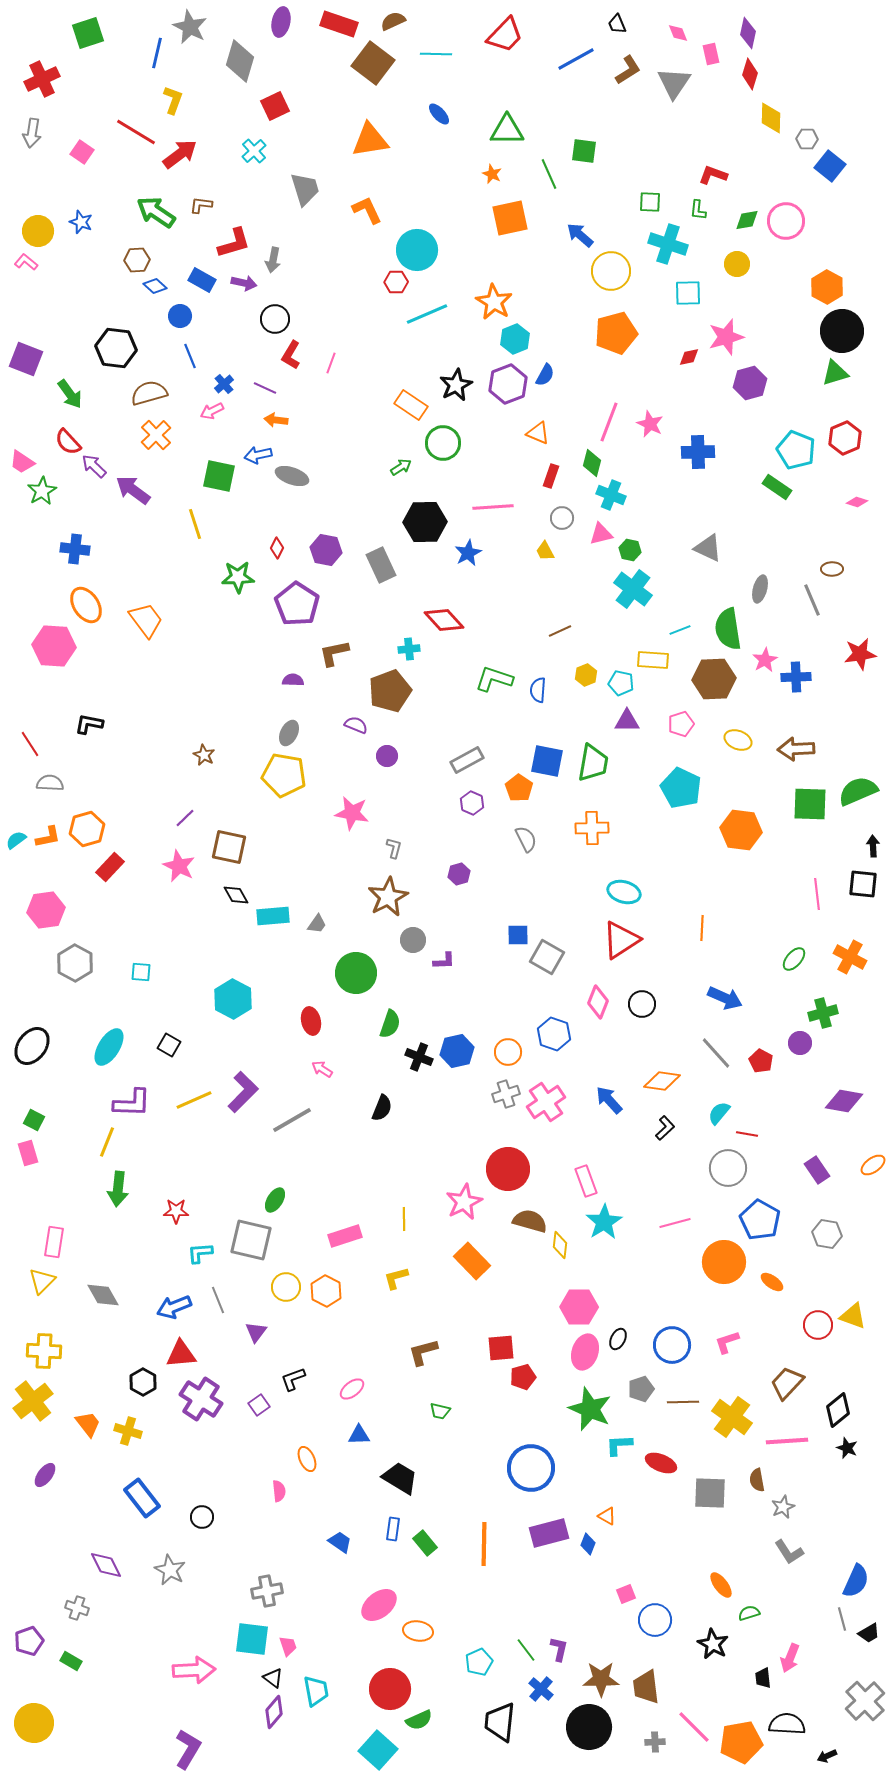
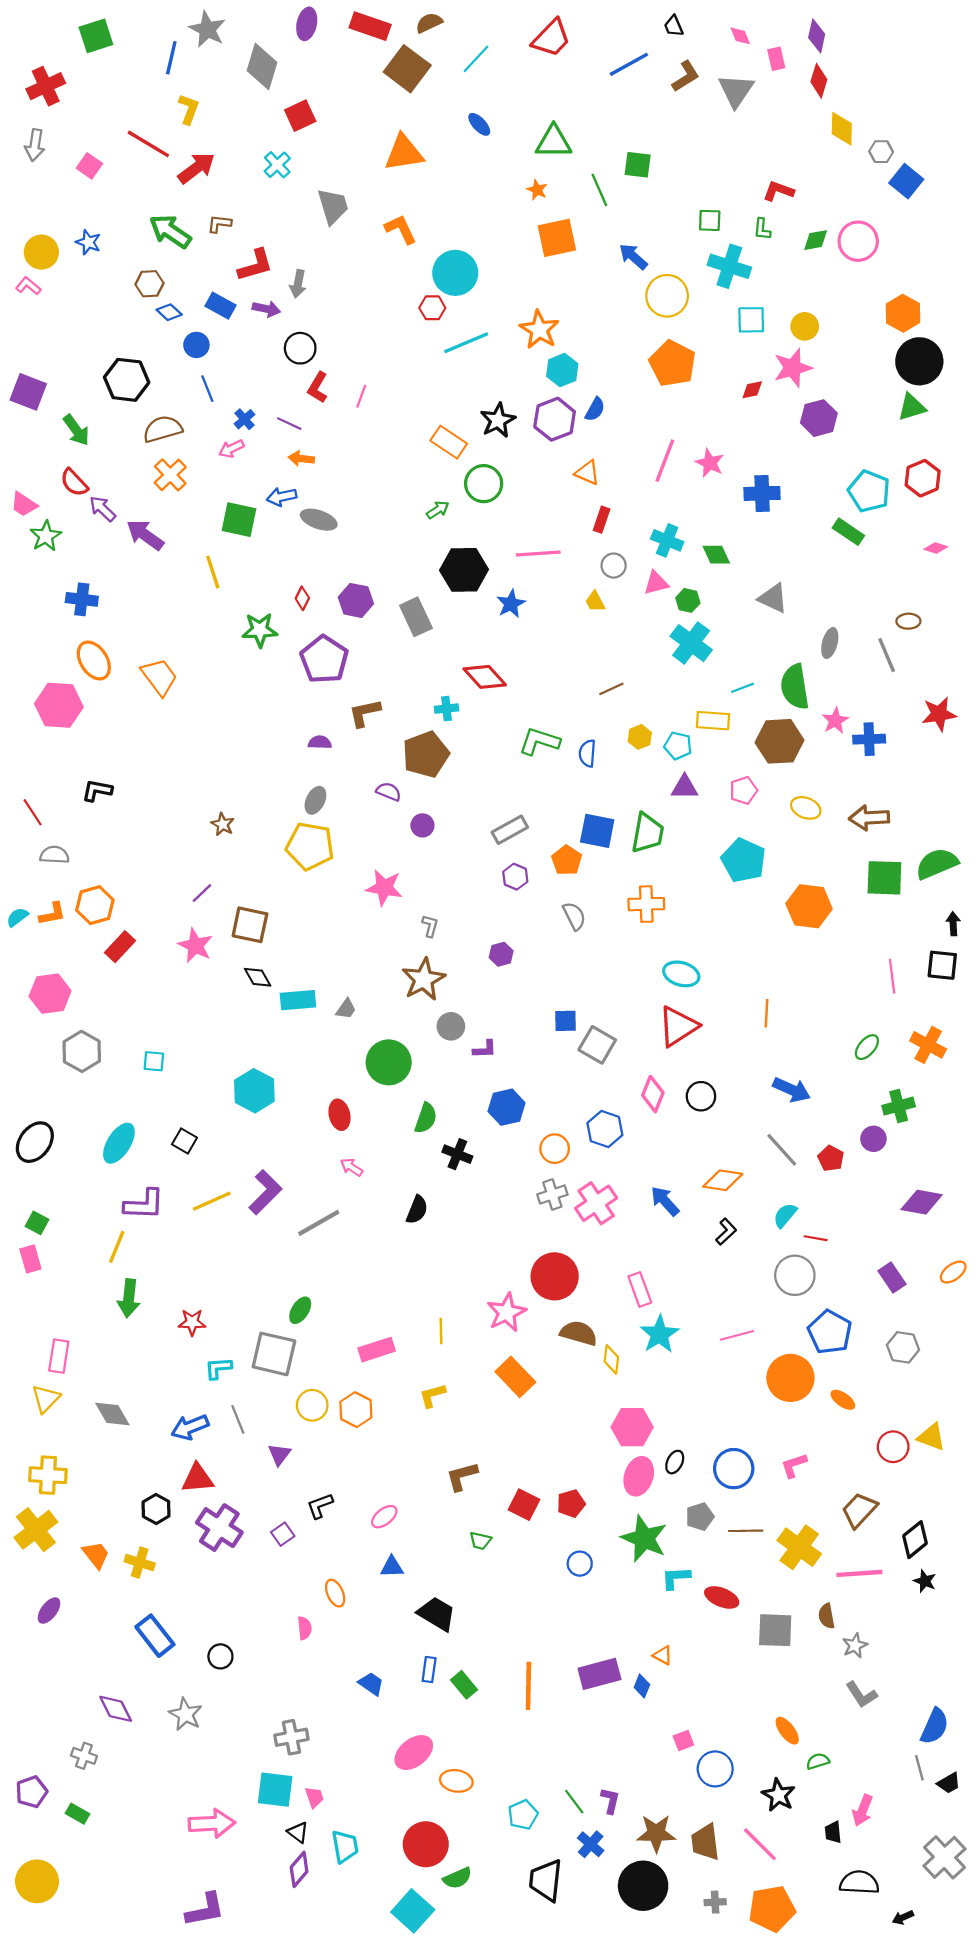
cyan line: (436, 54) -> (476, 59), turned -48
yellow circle: (737, 264) -> (805, 326), moved
orange pentagon: (616, 333) -> (673, 363), turned -30
green diamond: (592, 463) -> (716, 555), moved, turned -40
blue hexagon: (457, 1051) -> (507, 1107), moved
red square: (501, 1348) -> (524, 1505), moved, turned 32
blue circle: (531, 1468) -> (580, 1564), moved, size x0.5
pink line: (694, 1727) -> (760, 1844), moved
orange pentagon: (741, 1742) -> (772, 1909), moved
purple L-shape: (188, 1749) -> (205, 1910), turned 48

